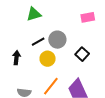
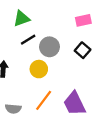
black line: (38, 42) -> (28, 40), moved
black square: (82, 54) -> (83, 50), moved

